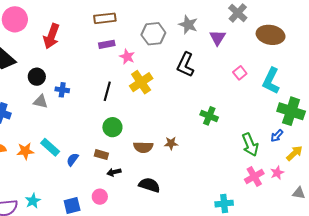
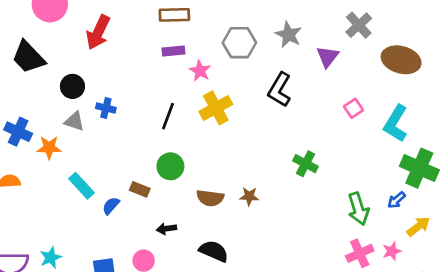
orange star: (25, 151) -> (49, 148), moved
brown rectangle: (101, 155) -> (140, 189), moved

